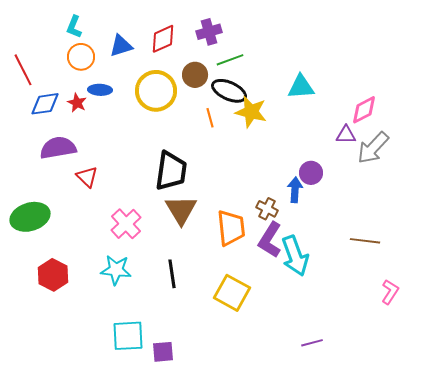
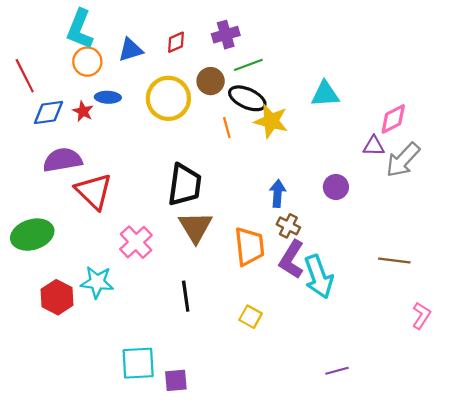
cyan L-shape: (74, 27) -> (80, 29), size x1.6
red diamond: (163, 39) -> (176, 42), size x0.7
red triangle: (87, 177) -> (94, 191), size x1.6
blue arrow: (295, 190) -> (278, 193), moved
cyan star: (116, 270) -> (97, 282), moved
yellow square: (232, 293) -> (251, 317), size x0.6

